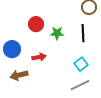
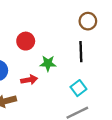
green star: (57, 33) -> (48, 63), moved

